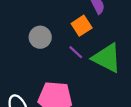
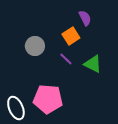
green triangle: (107, 58) -> (93, 64), size x0.7

